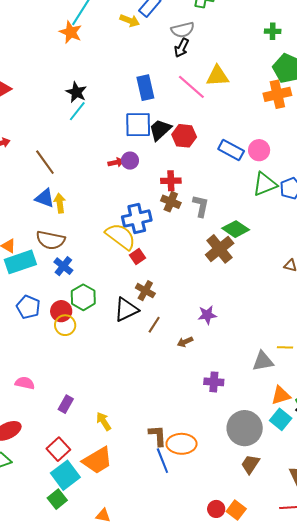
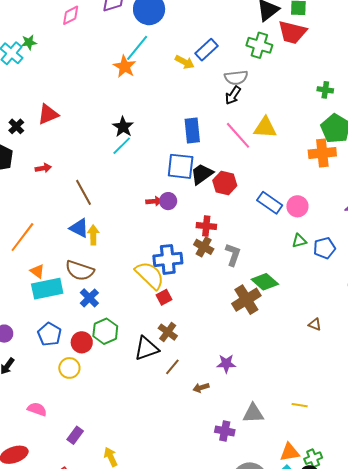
green triangle: (265, 184) -> (299, 241), size x0.6
yellow circle: (65, 325) -> (69, 368), moved
gray triangle: (263, 361) -> (253, 413), moved

